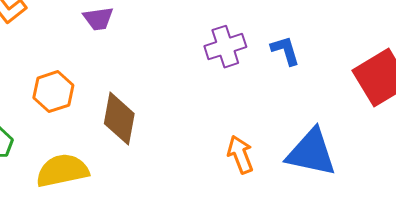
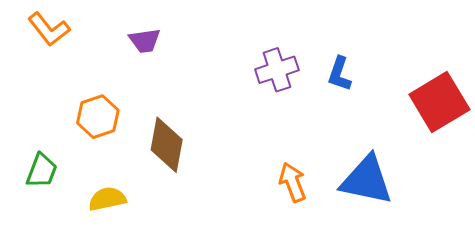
blue L-shape: (285, 51) -> (339, 74), turned -144
yellow semicircle: (62, 171) -> (107, 199), size x0.7

